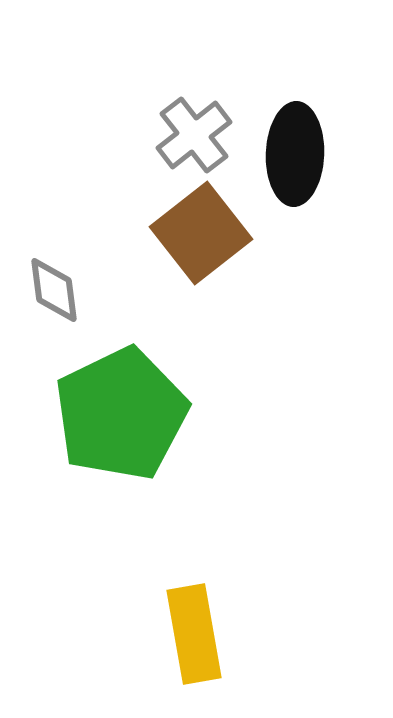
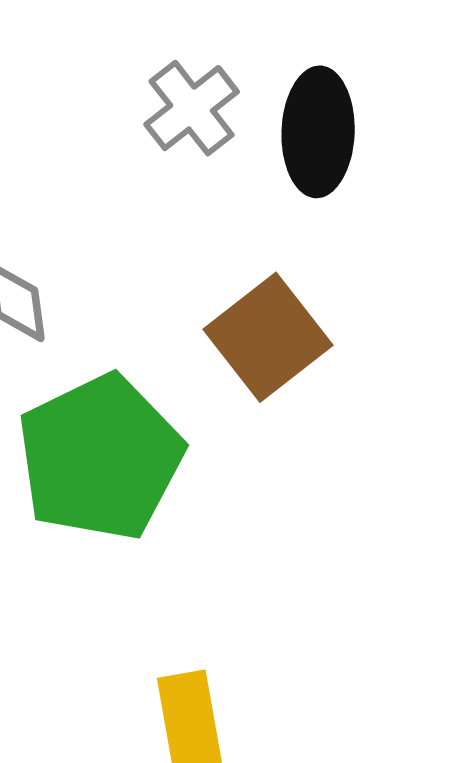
brown square: (201, 233) -> (268, 337), moved

